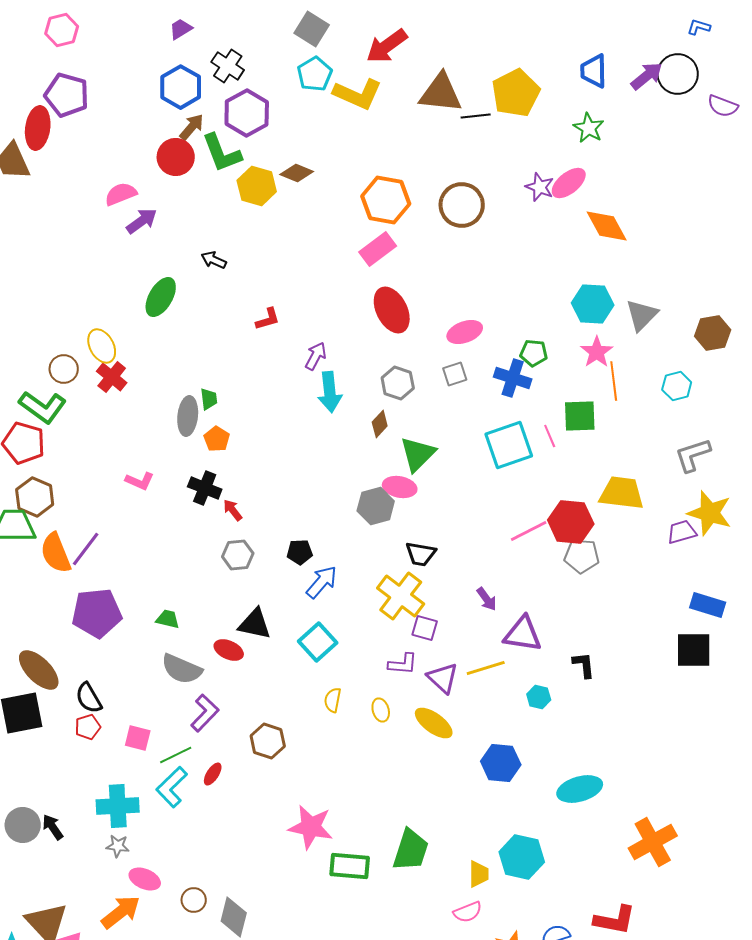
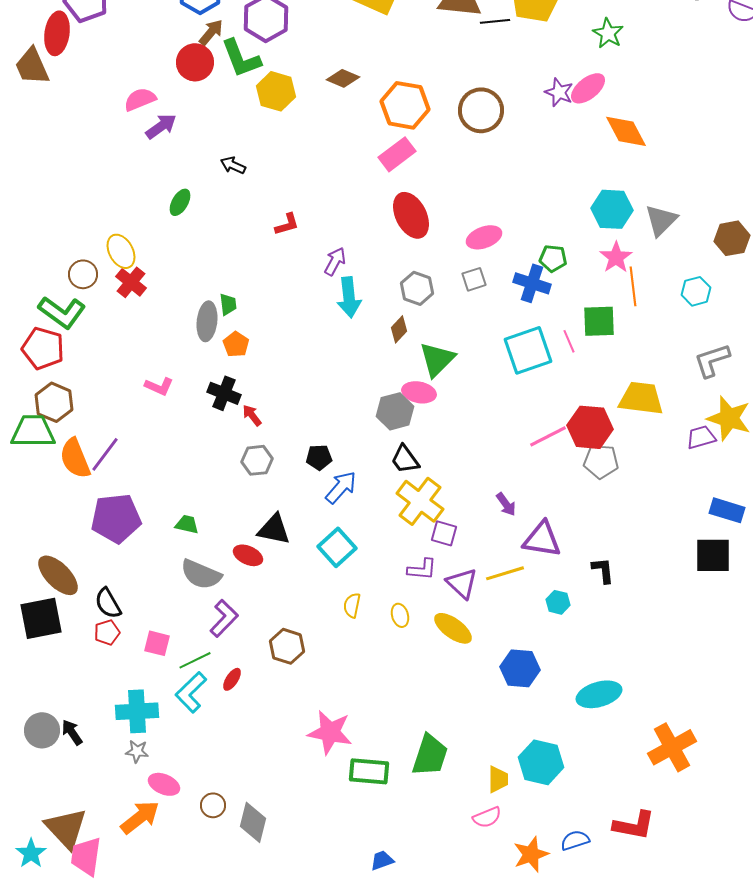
brown diamond: (297, 173) -> (343, 78), moved
green ellipse: (161, 297) -> (180, 202), size x0.7
black trapezoid: (421, 554) -> (405, 459), moved, turned 44

